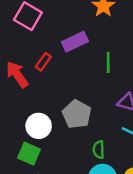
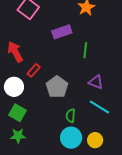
red rectangle: (43, 62) -> (34, 70), moved
white circle: (39, 126) -> (14, 87), moved

